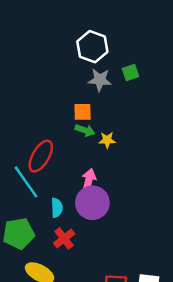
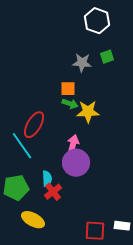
white hexagon: (92, 47) -> (97, 21), moved
yellow star: (107, 140) -> (88, 112), size x1.6
cyan semicircle: (57, 208) -> (47, 179), moved

